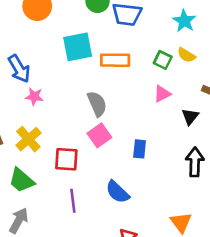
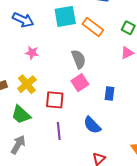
orange rectangle: (115, 60) -> (93, 27), turned 35
blue arrow: (19, 69) -> (23, 20), moved, turned -35

